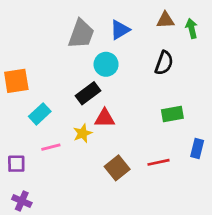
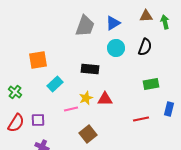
cyan circle: (106, 64) -> (116, 48), moved
black rectangle: (88, 93) -> (90, 69), turned 42
red triangle: (105, 118) -> (105, 99), moved
pink line: (51, 147) -> (71, 109), moved
brown square: (117, 168) -> (88, 134), moved

